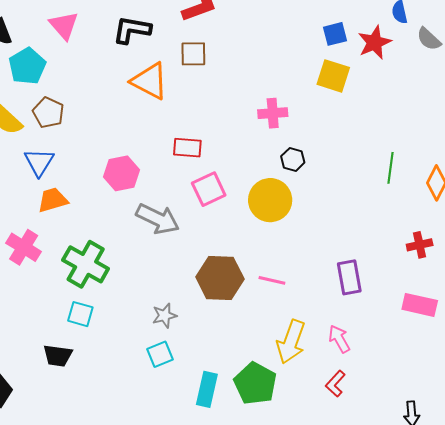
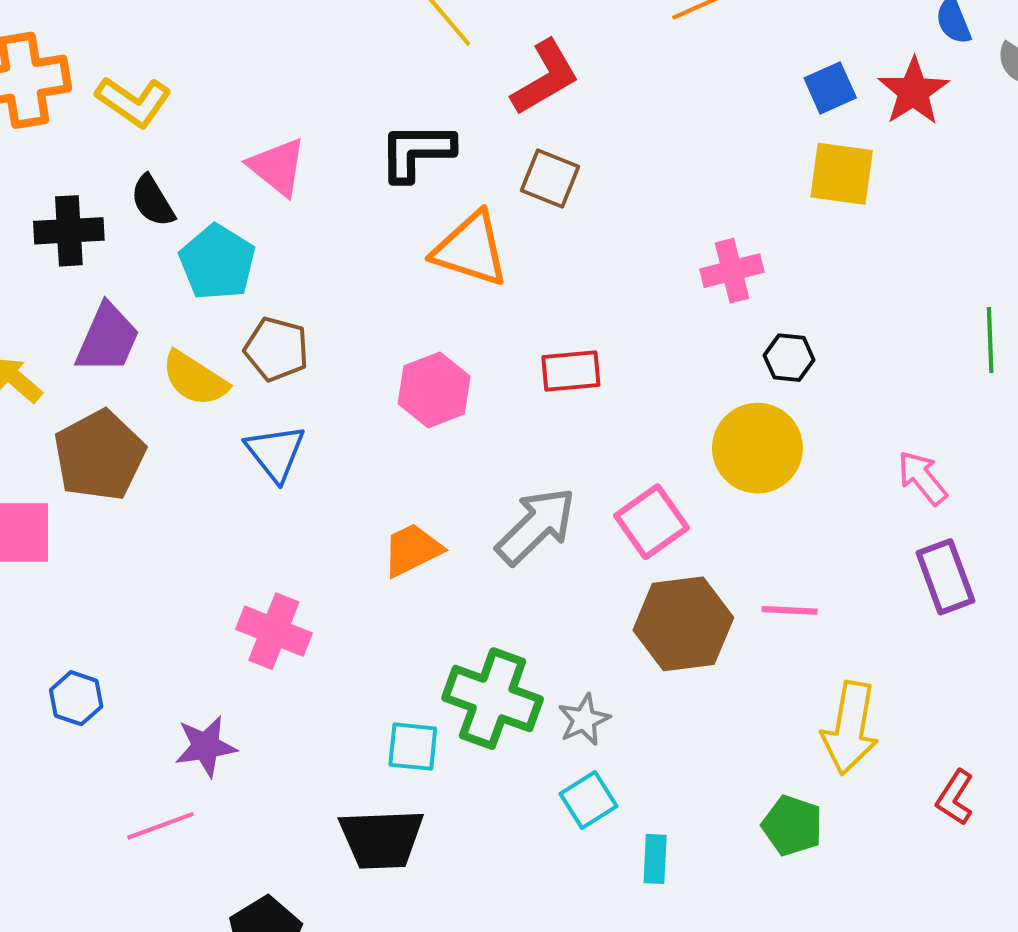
brown square: (193, 54) -> (550, 179), turned 32
pink hexagon: (122, 173) -> (434, 390), moved
pink square: (209, 189) -> (652, 522), moved
orange trapezoid: (53, 200) -> (412, 550), moved
gray arrow: (158, 219) -> (536, 526), turned -60
green cross: (86, 264) -> (493, 699), moved
pink arrow: (339, 339) -> (922, 478), moved
black trapezoid: (58, 356) -> (381, 839), size x1.4
green pentagon: (255, 384) -> (792, 825), size x0.7
cyan rectangle: (207, 389) -> (655, 859), moved, size x0.7

